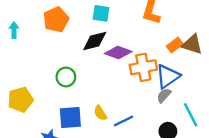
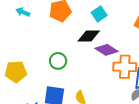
cyan square: (101, 13) -> (99, 14), turned 35
cyan arrow: (14, 30) -> (23, 12), turned -80

